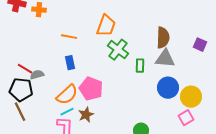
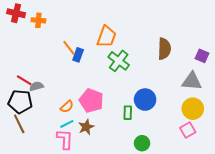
orange line: (69, 37) -> (69, 48), turned 42
gray triangle: (165, 59) -> (192, 81), moved
blue rectangle: (70, 63) -> (78, 55), moved, turned 32
green rectangle: (140, 66) -> (128, 113), moved
blue circle: (168, 88) -> (145, 100), moved
orange semicircle: (67, 95) -> (67, 107), size x0.6

